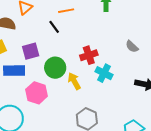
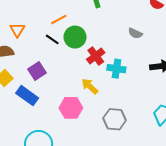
green circle: (55, 68) -> (75, 37), moved
blue rectangle: (14, 71) -> (27, 96), turned 55
pink hexagon: (37, 93) -> (71, 108), moved

